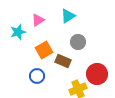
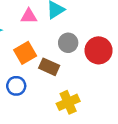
pink triangle: (38, 20) -> (29, 16), moved, turned 32
red circle: (97, 74) -> (99, 50), moved

